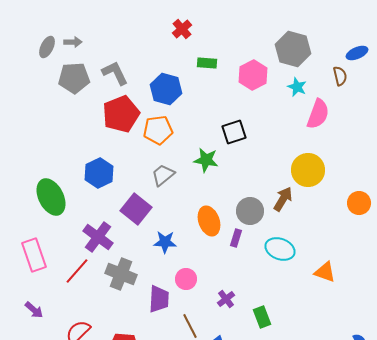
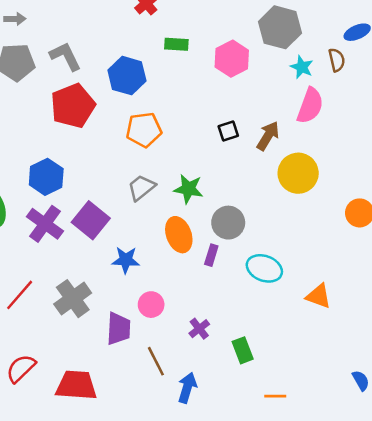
cyan star: (297, 87) -> (302, 67), moved
orange pentagon: (158, 130) -> (144, 130), moved
black square: (234, 132) -> (228, 131), moved, size x0.7
green star: (206, 160) -> (188, 189), moved
gray trapezoid: (163, 175) -> (141, 188), moved
brown arrow: (283, 199) -> (268, 136), moved
purple cross: (98, 237) -> (45, 224), moved
gray cross: (121, 274) -> (73, 299), turned 32

